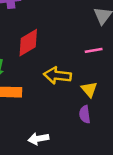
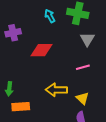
red diamond: (28, 43) -> (42, 50), moved, turned 35

